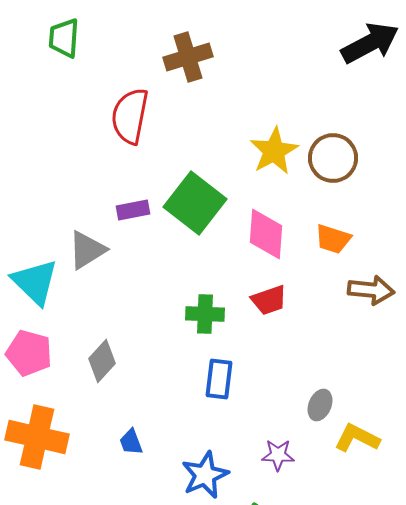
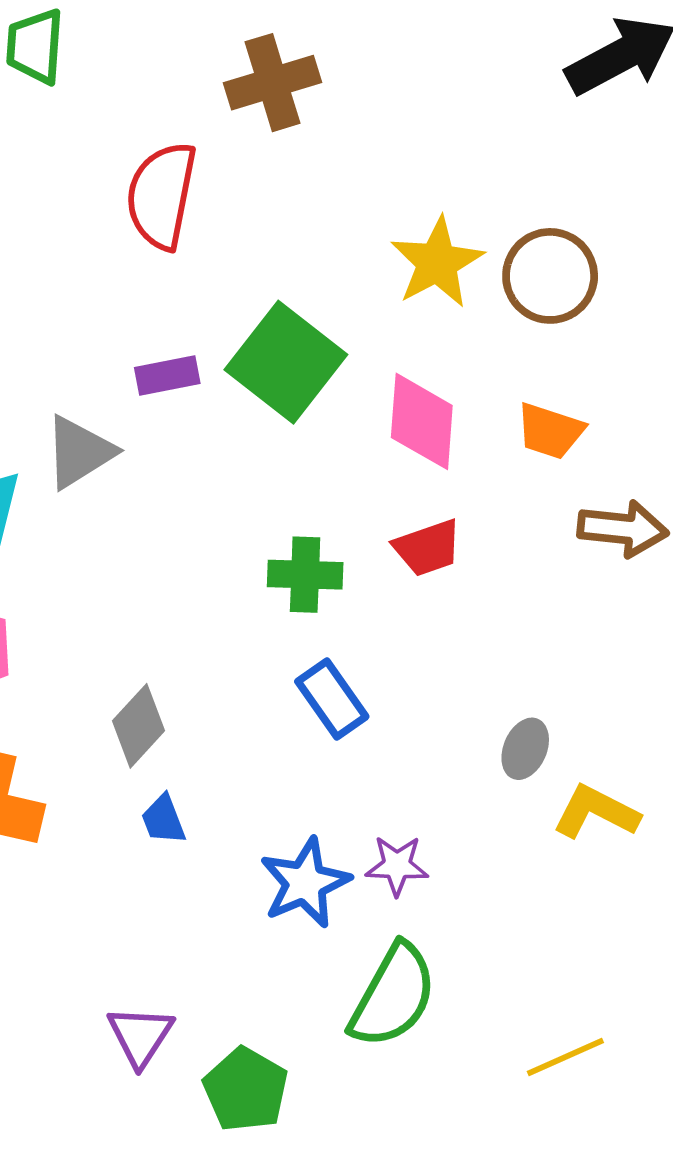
gray diamond: (102, 361) -> (139, 726), moved
blue rectangle: (219, 379) -> (332, 699), turned -42
purple star: (278, 455) -> (397, 866), moved

